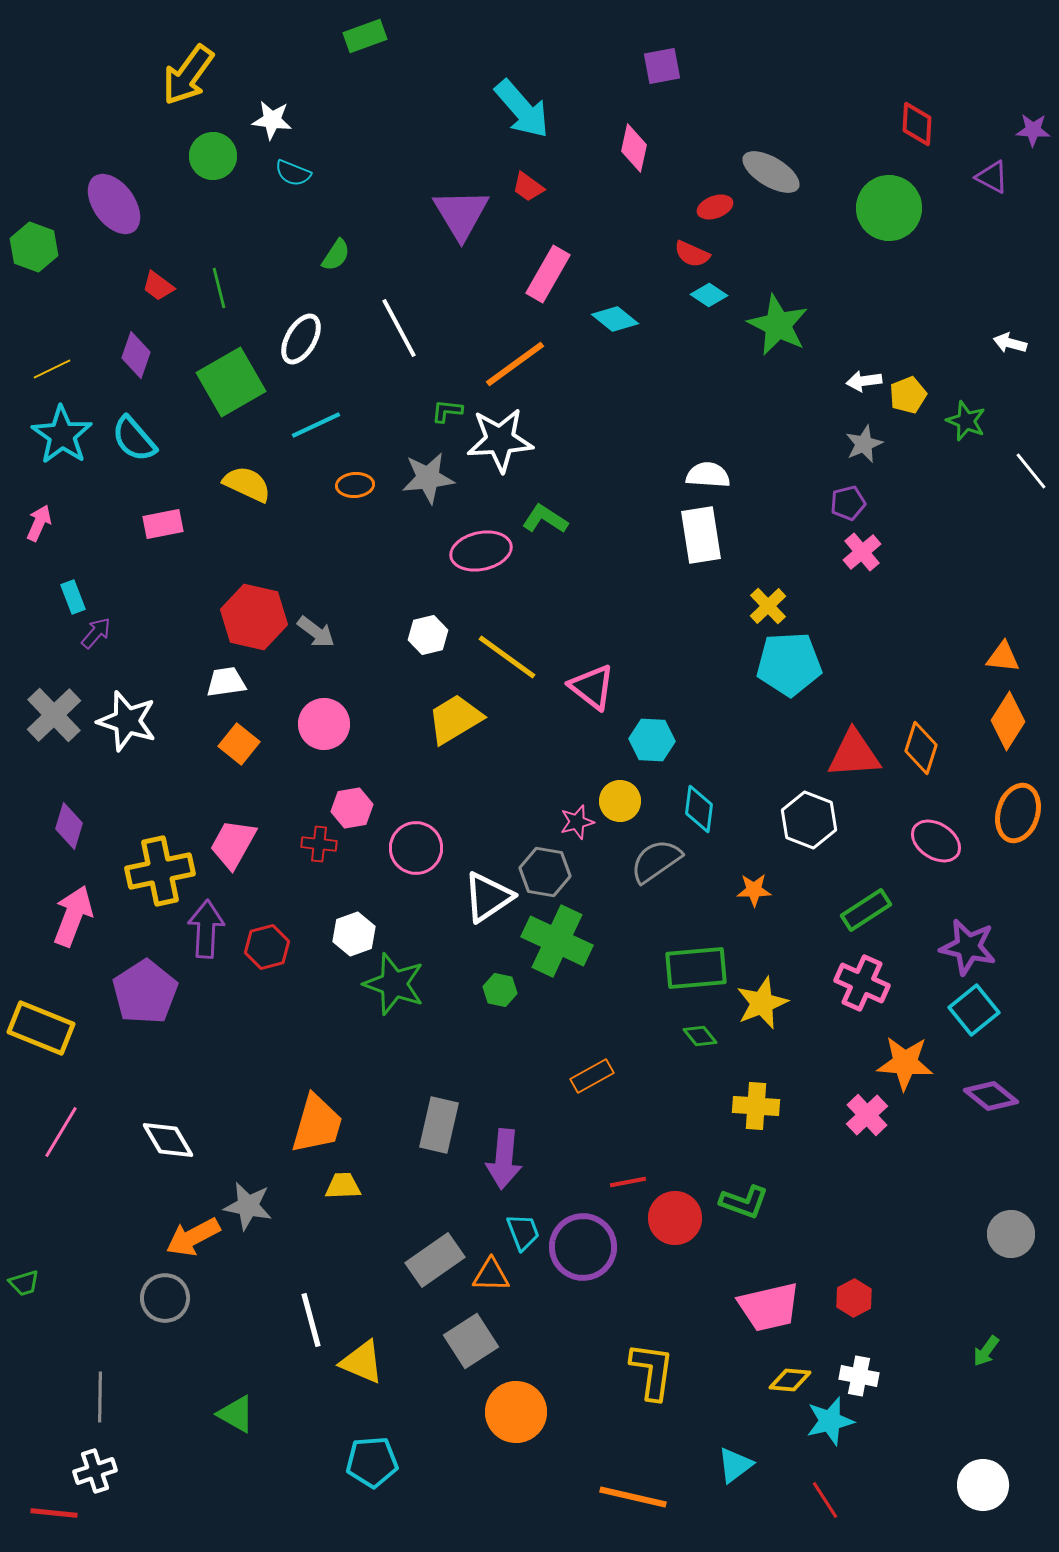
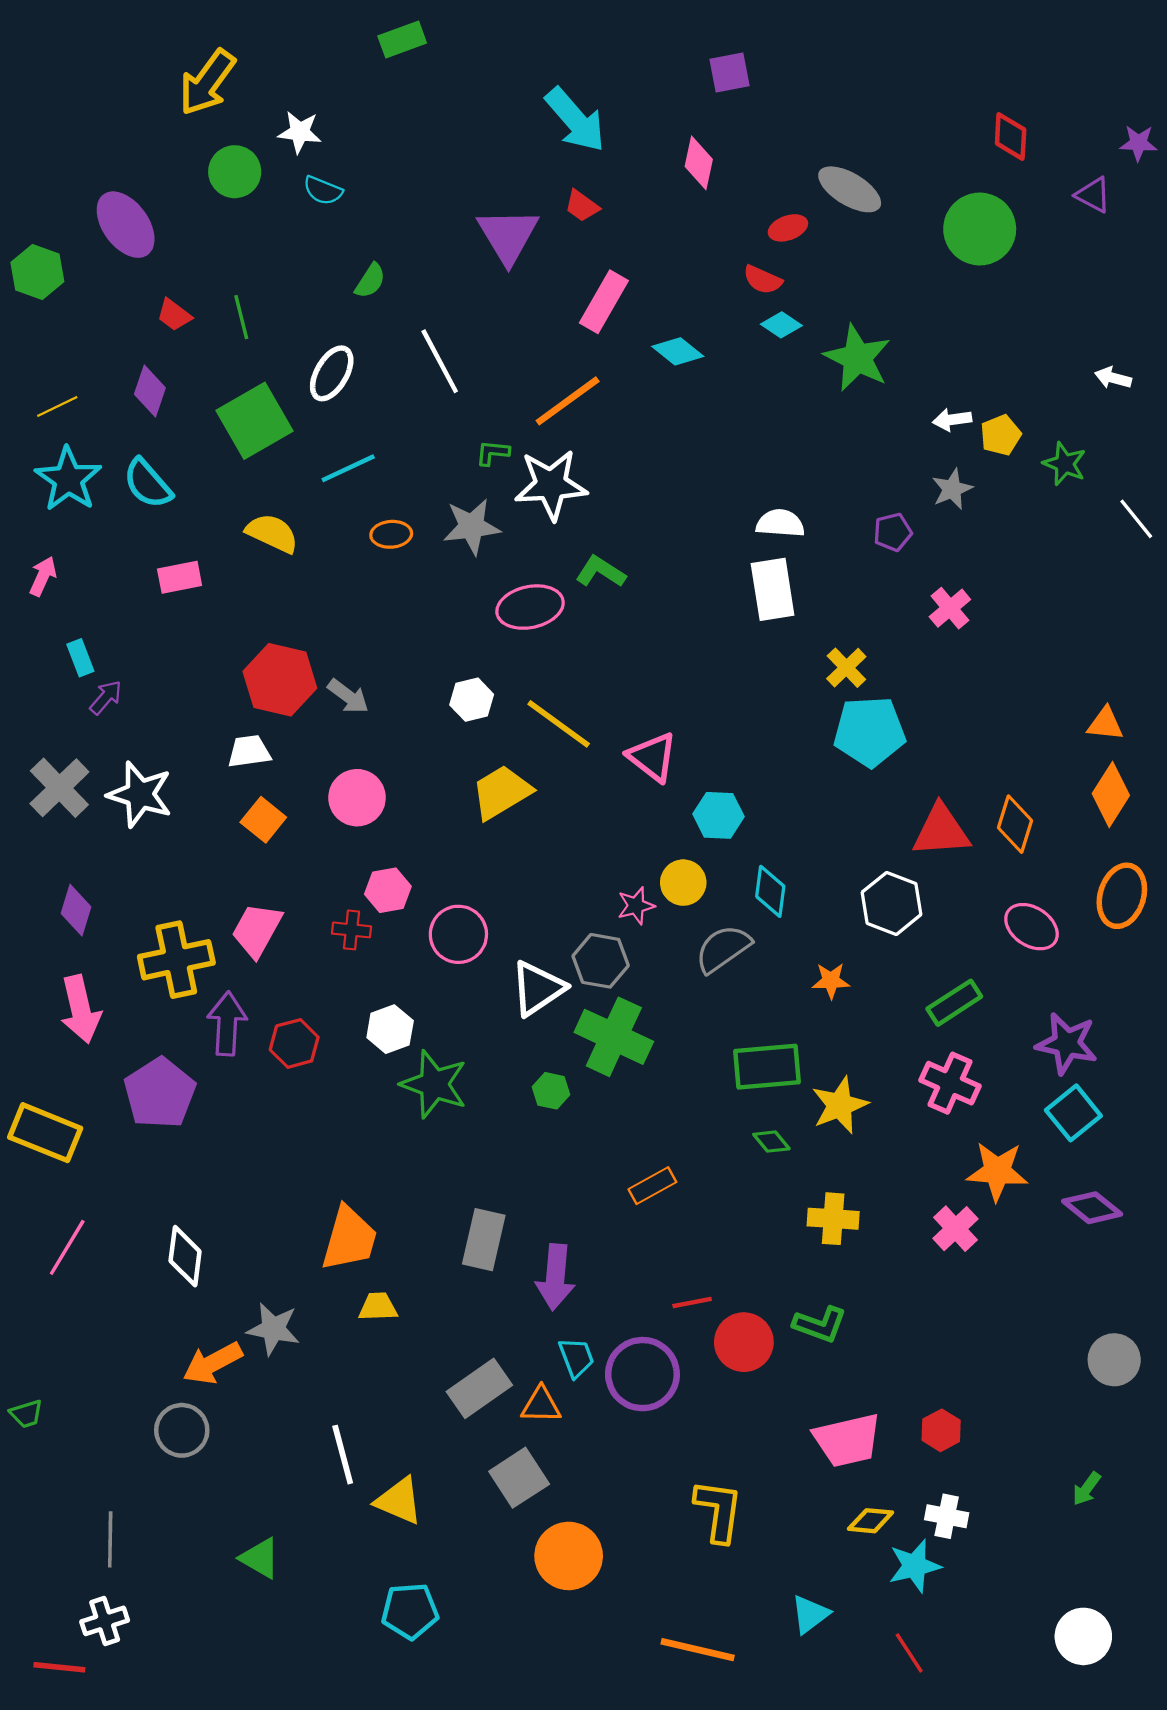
purple pentagon: (848, 503) -> (893, 532), moved
pink arrow: (73, 916) -> (80, 1009), turned 146
white diamond: (168, 1140) -> (185, 1256), turned 38

